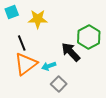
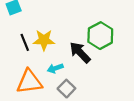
yellow star: (38, 19) -> (44, 40), moved
orange triangle: (26, 64) -> (29, 82), moved, turned 30

